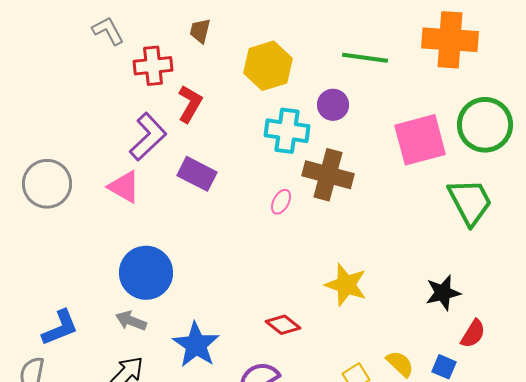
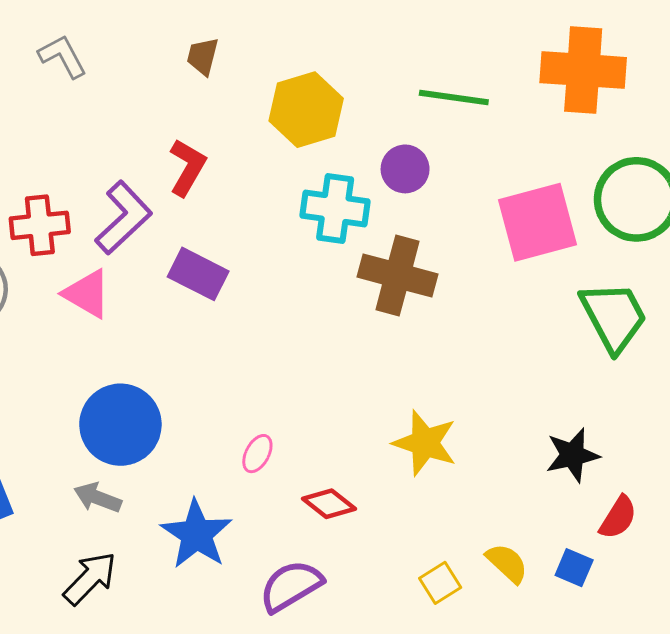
red cross: (153, 66) -> (40, 225), moved
pink ellipse: (281, 202) -> (257, 454), moved

